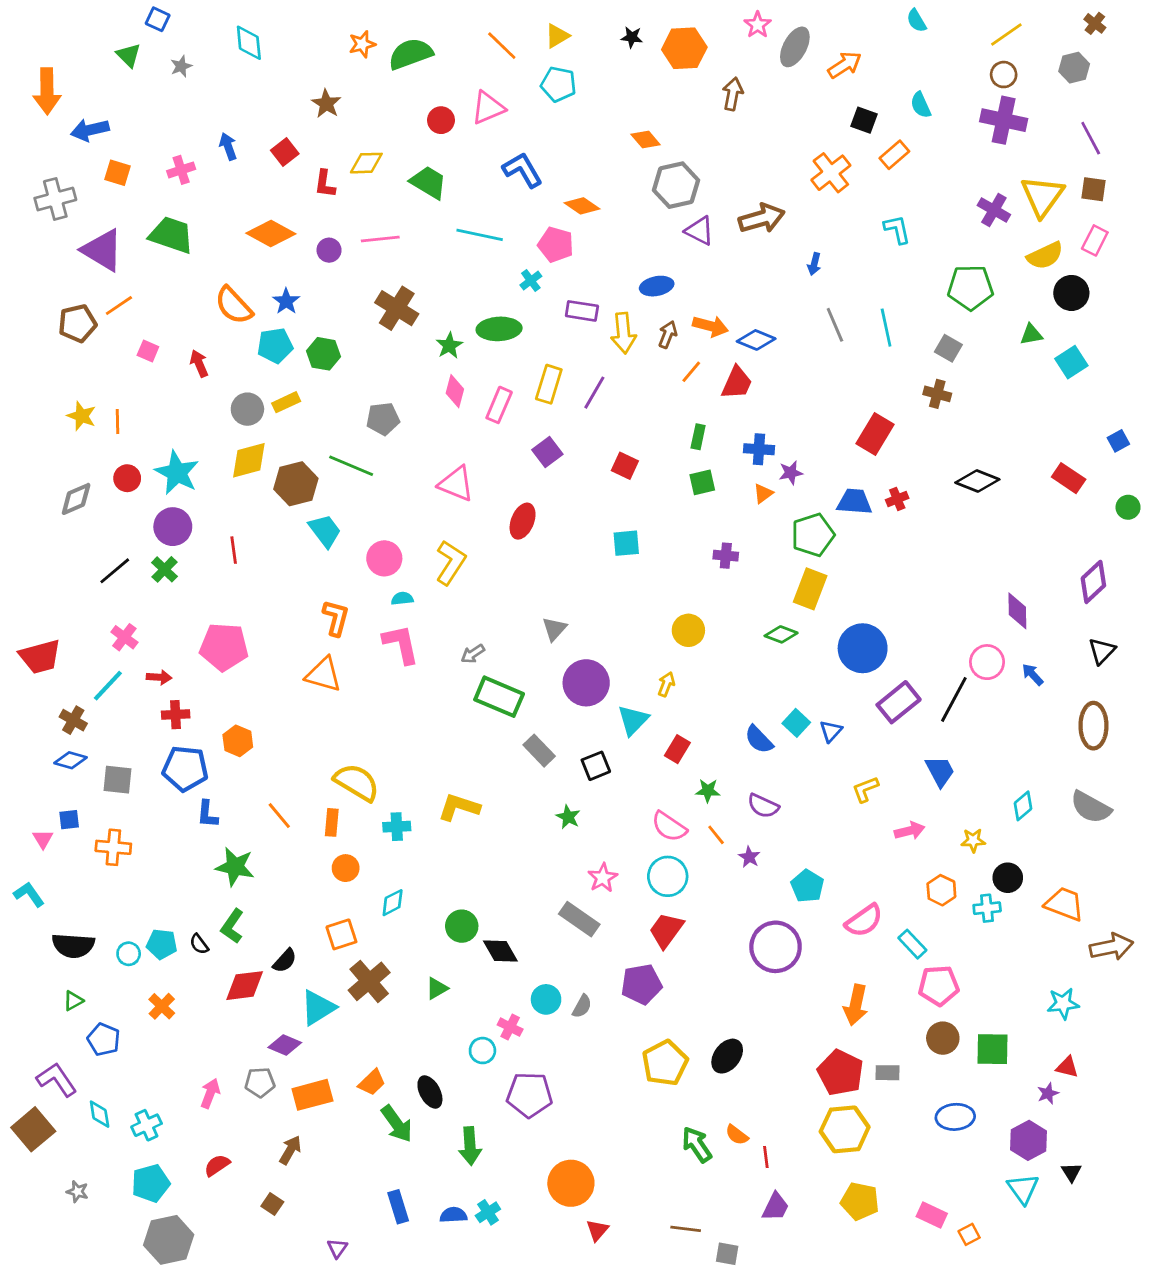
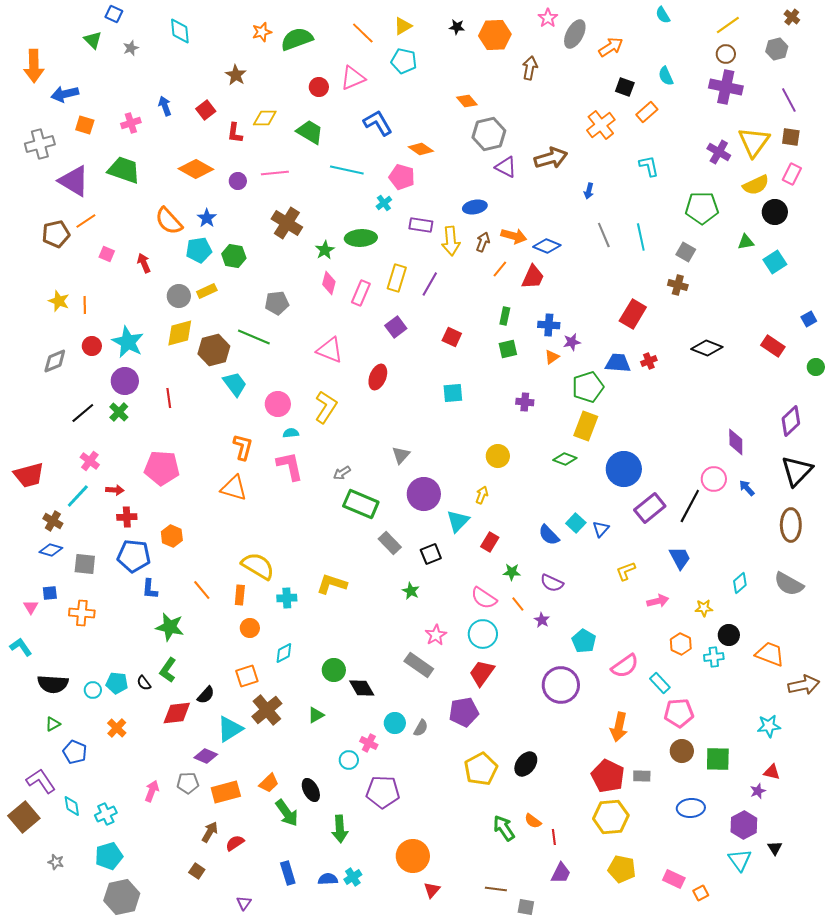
black triangle: (1102, 651) -> (797, 471), size x1.6
red semicircle: (217, 1165) -> (235, 843), moved

